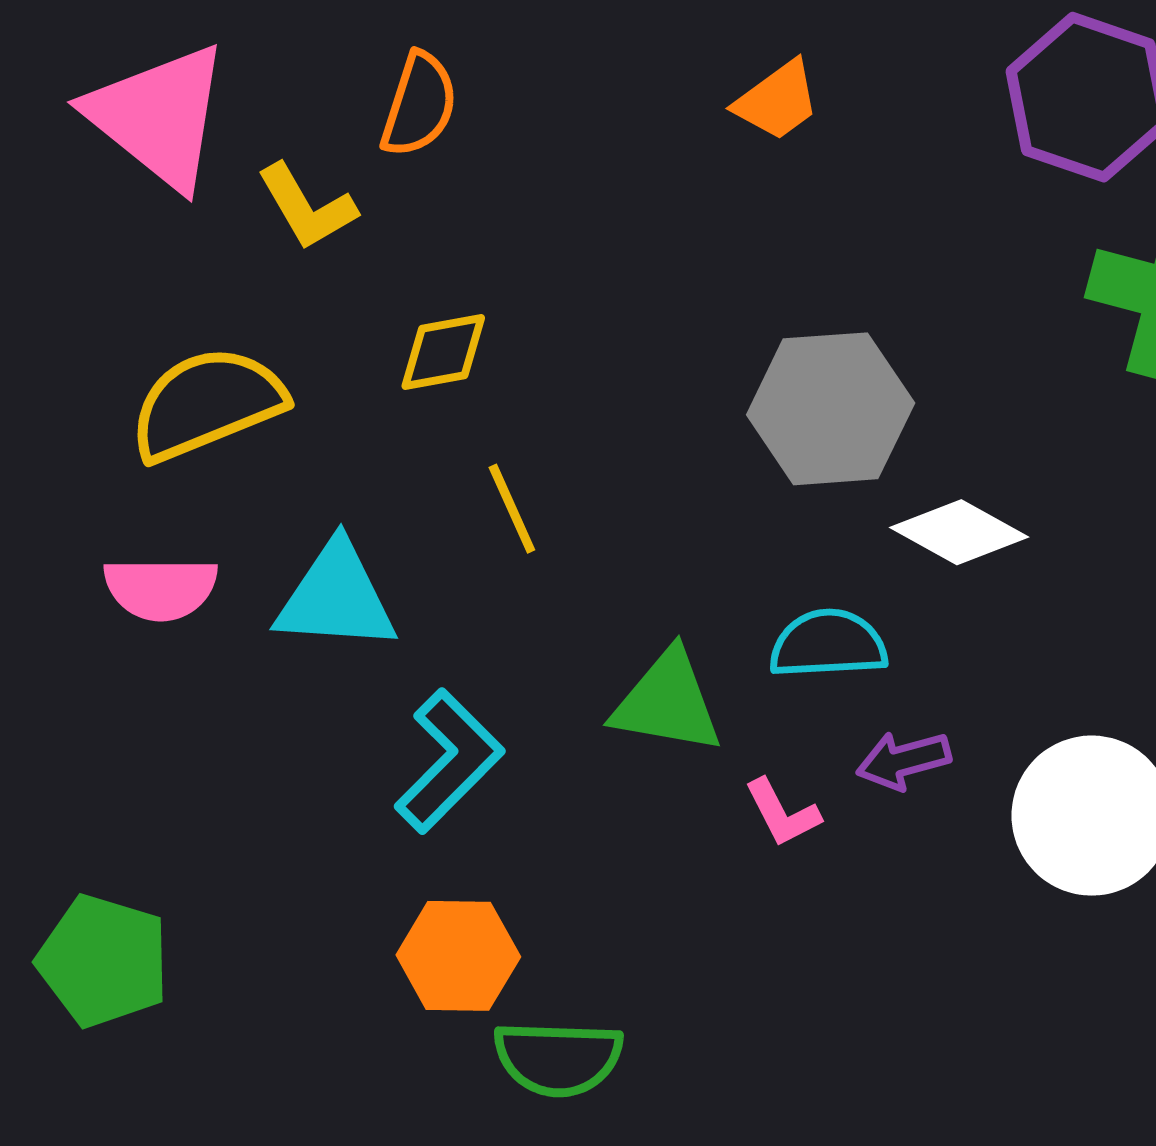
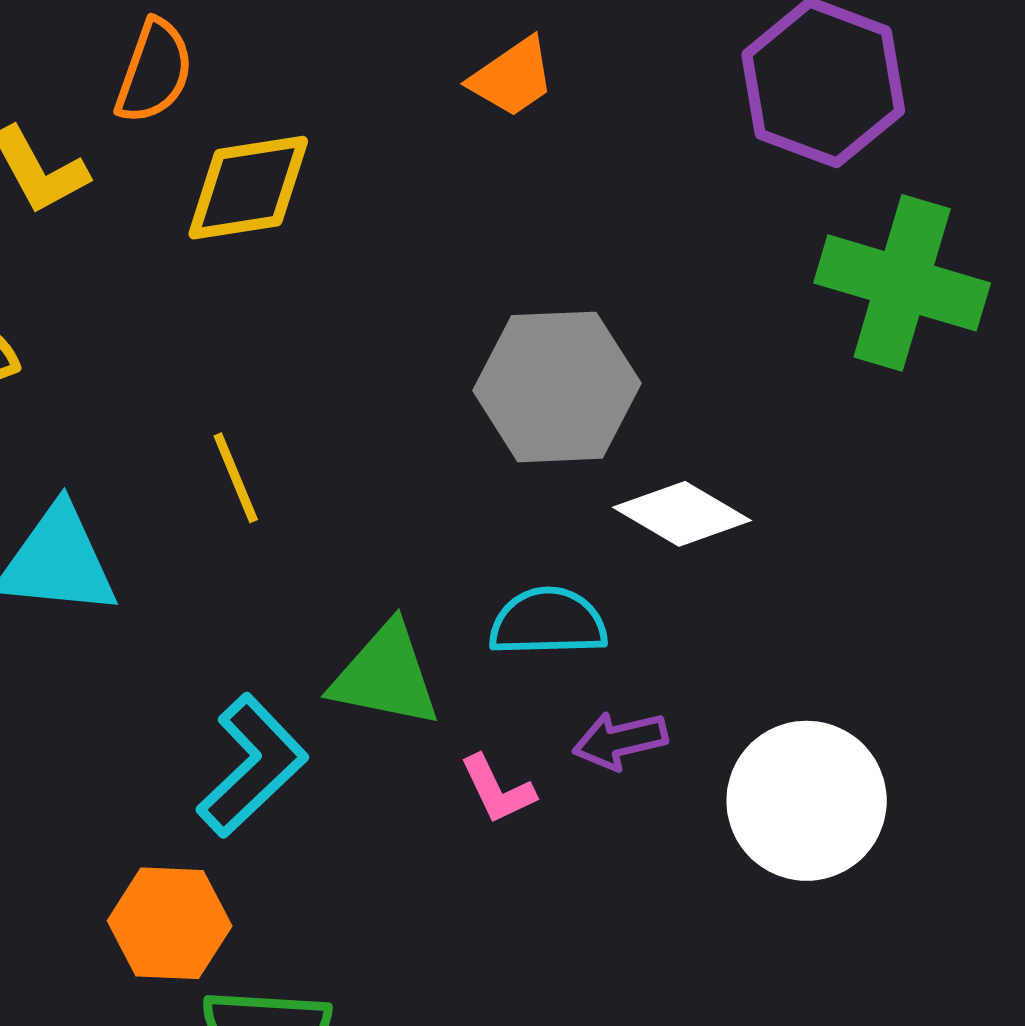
yellow diamond: (443, 352) -> (248, 188), moved, size x1.4
cyan L-shape: (449, 761) -> (252, 766), moved

